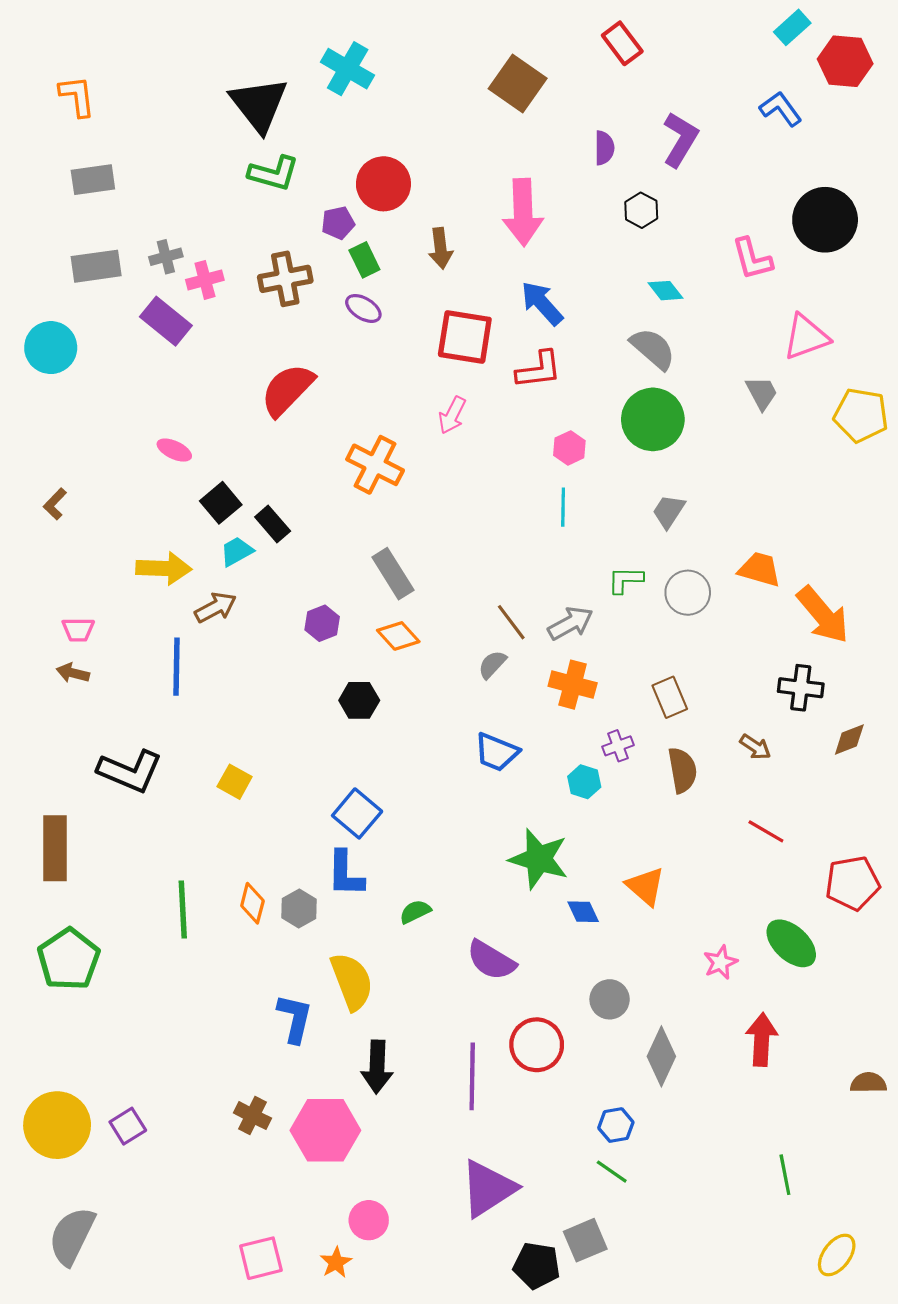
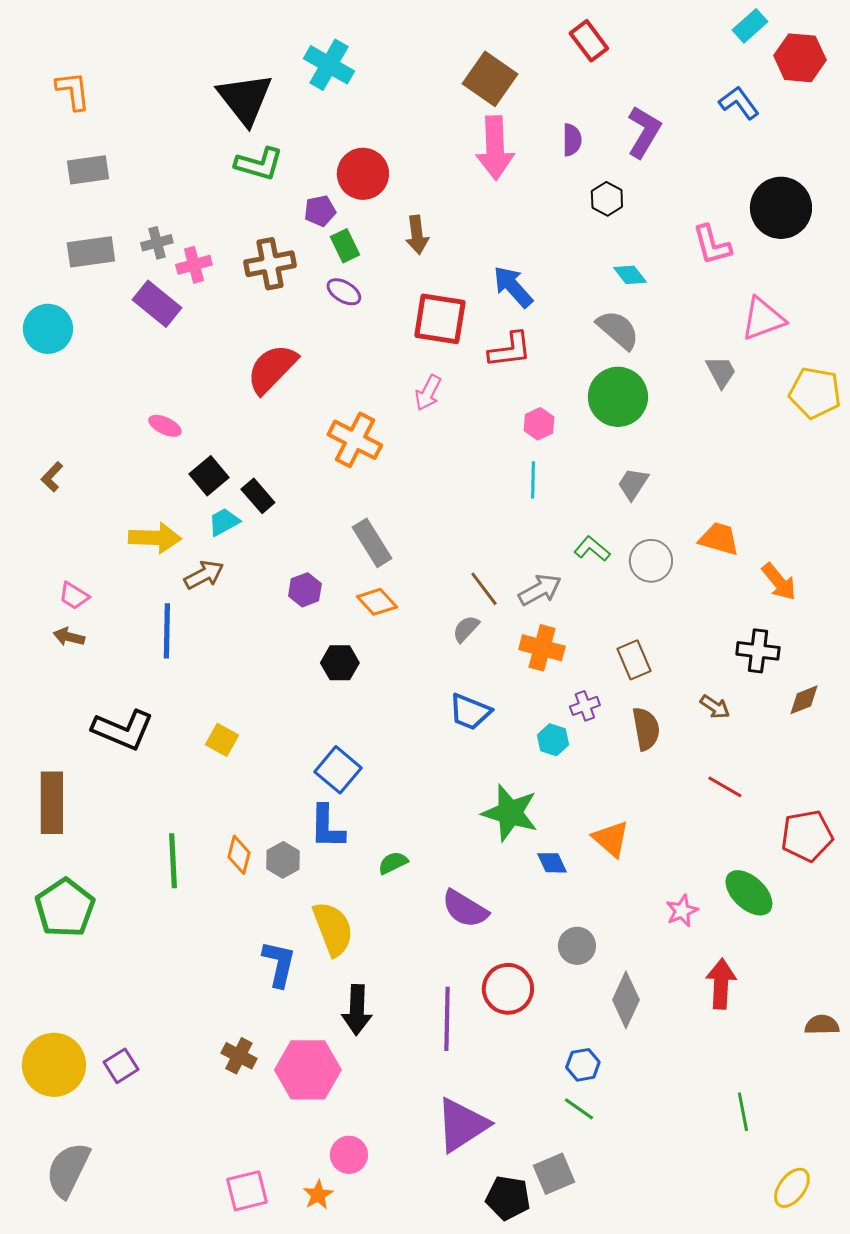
pink arrow: (523, 212) -> (495, 148), moved
green L-shape: (625, 580) -> (592, 549), turned 39
orange arrow: (823, 615) -> (779, 582), size x0.7
pink trapezoid: (78, 630) -> (74, 596), turned 32

